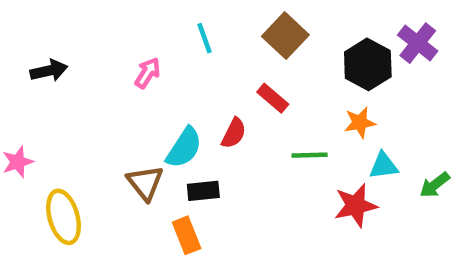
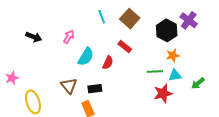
cyan line: (205, 38) -> (102, 17), moved
black arrow: (49, 71) -> (34, 37), moved, turned 35
orange star: (360, 123) -> (173, 55), moved
cyan semicircle: (184, 148) -> (86, 57), moved
green line: (310, 155) -> (155, 71), moved

